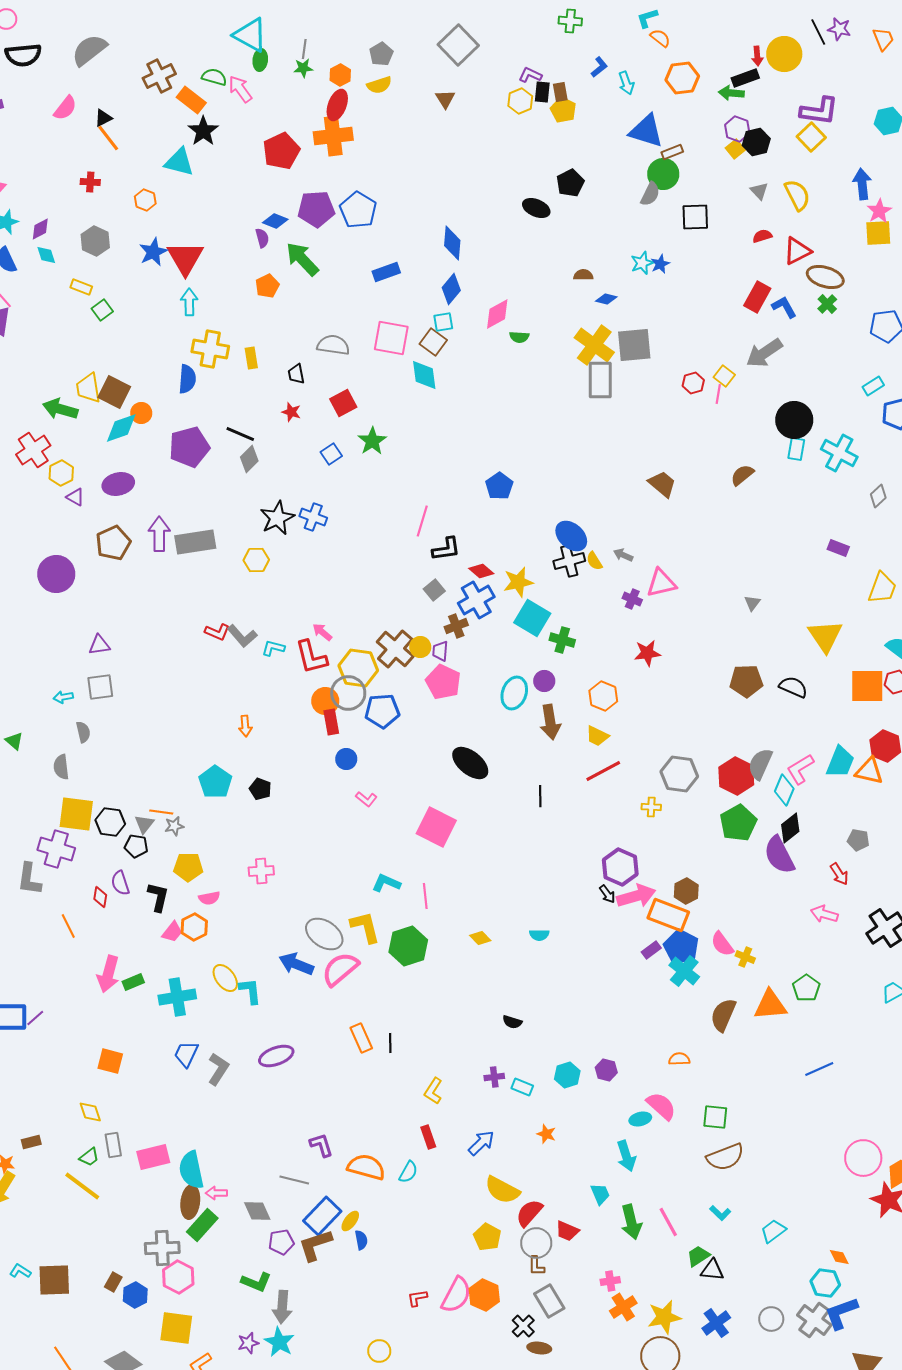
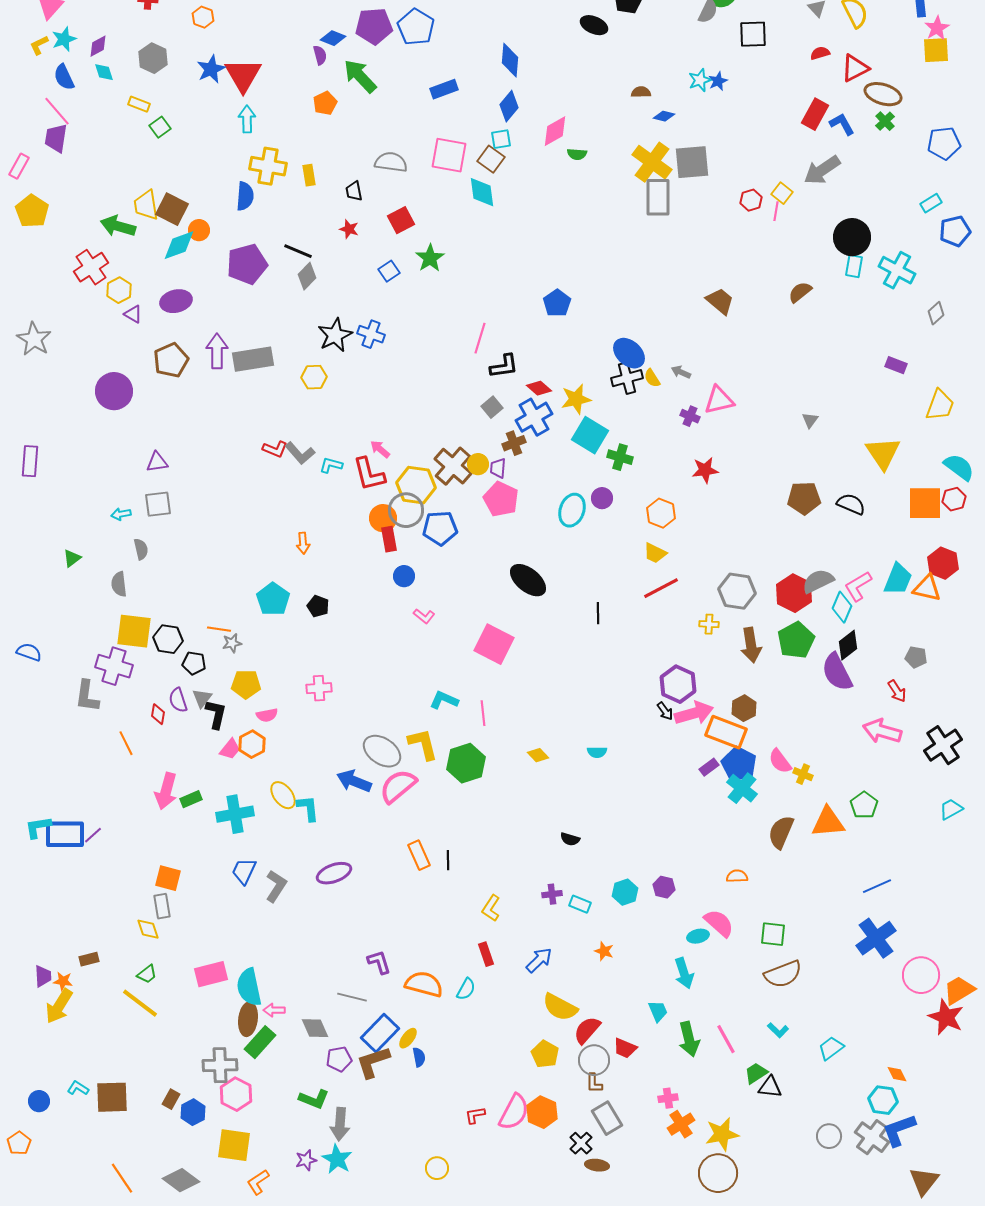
brown arrow: (550, 722) -> (751, 645), moved
green triangle: (14, 741) -> (72, 558), turned 42
gray semicircle: (760, 764) -> (818, 581), turned 40
gray triangle: (144, 824) -> (202, 698), moved
pink arrow: (824, 914) -> (882, 731), size x1.4
gray rectangle: (113, 1145) -> (162, 906), moved
blue cross: (716, 1323) -> (876, 938), moved, size x1.4

